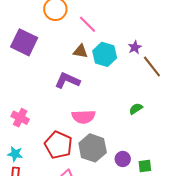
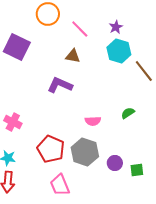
purple star: (135, 47) -> (116, 27), moved
cyan hexagon: (105, 54) -> (119, 51), moved
pink semicircle: (83, 117) -> (93, 121), moved, size x0.7

